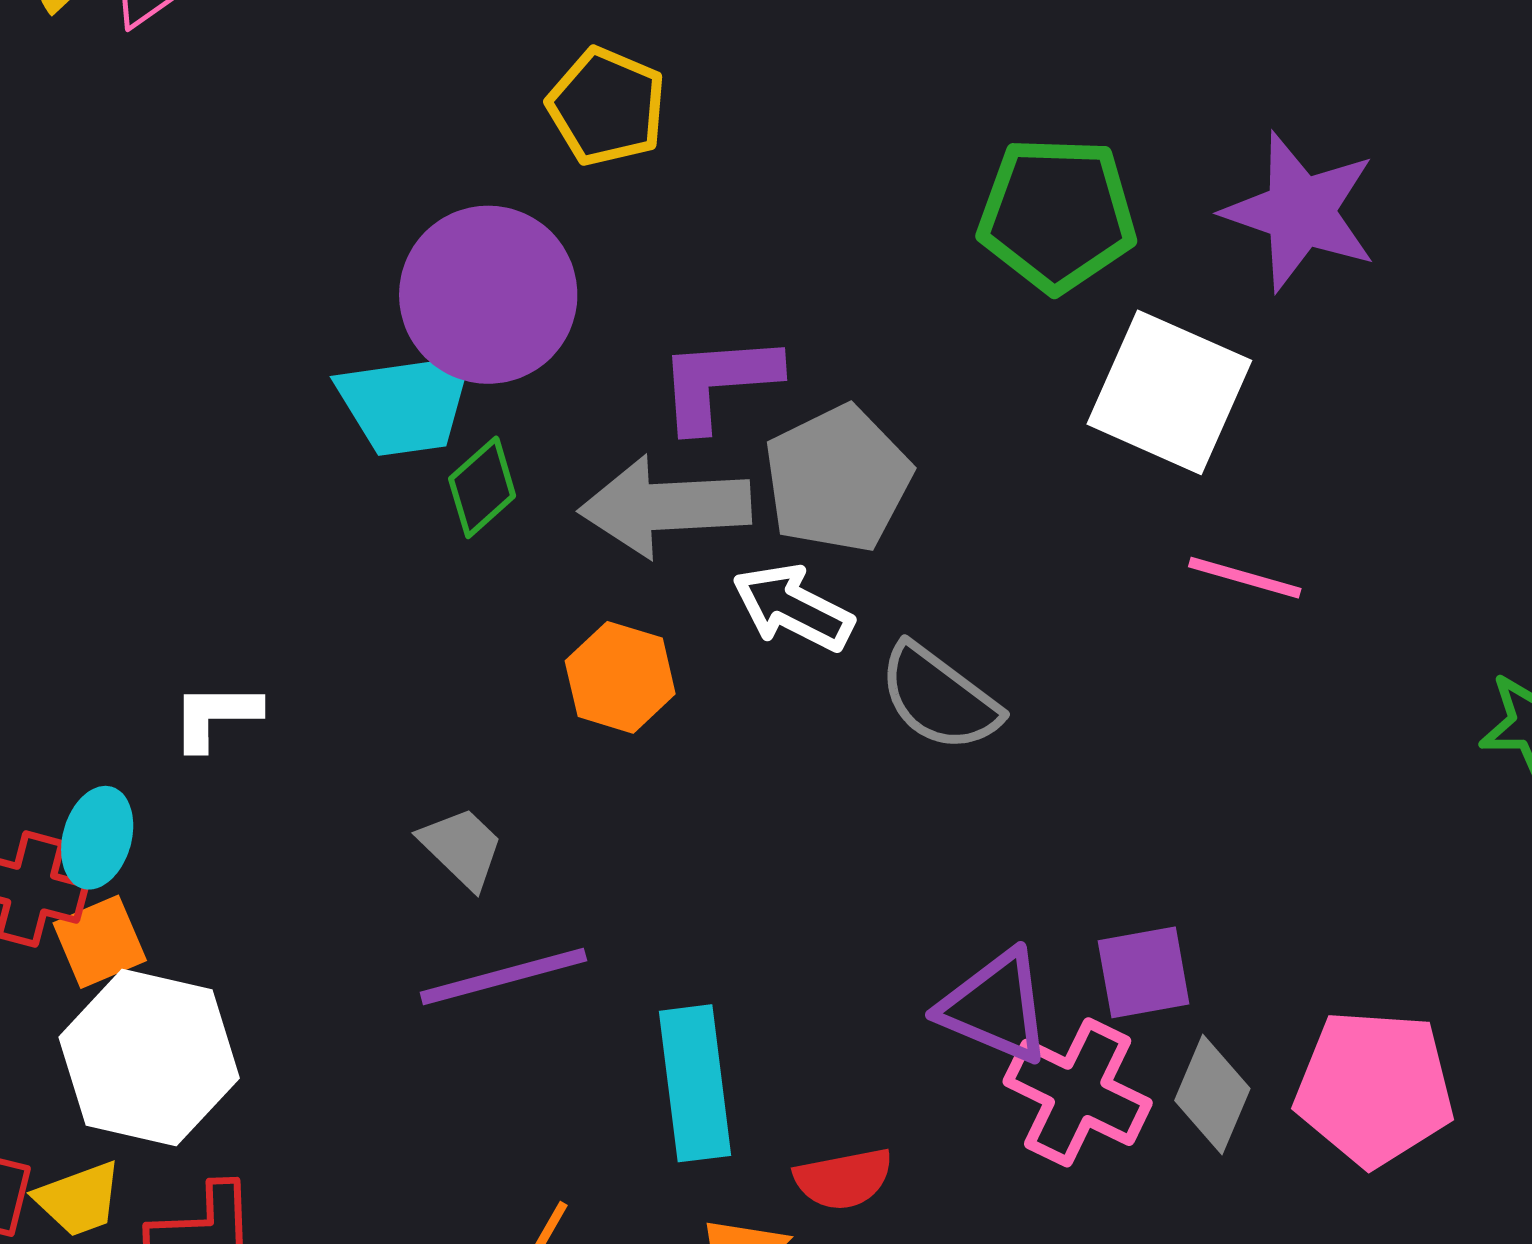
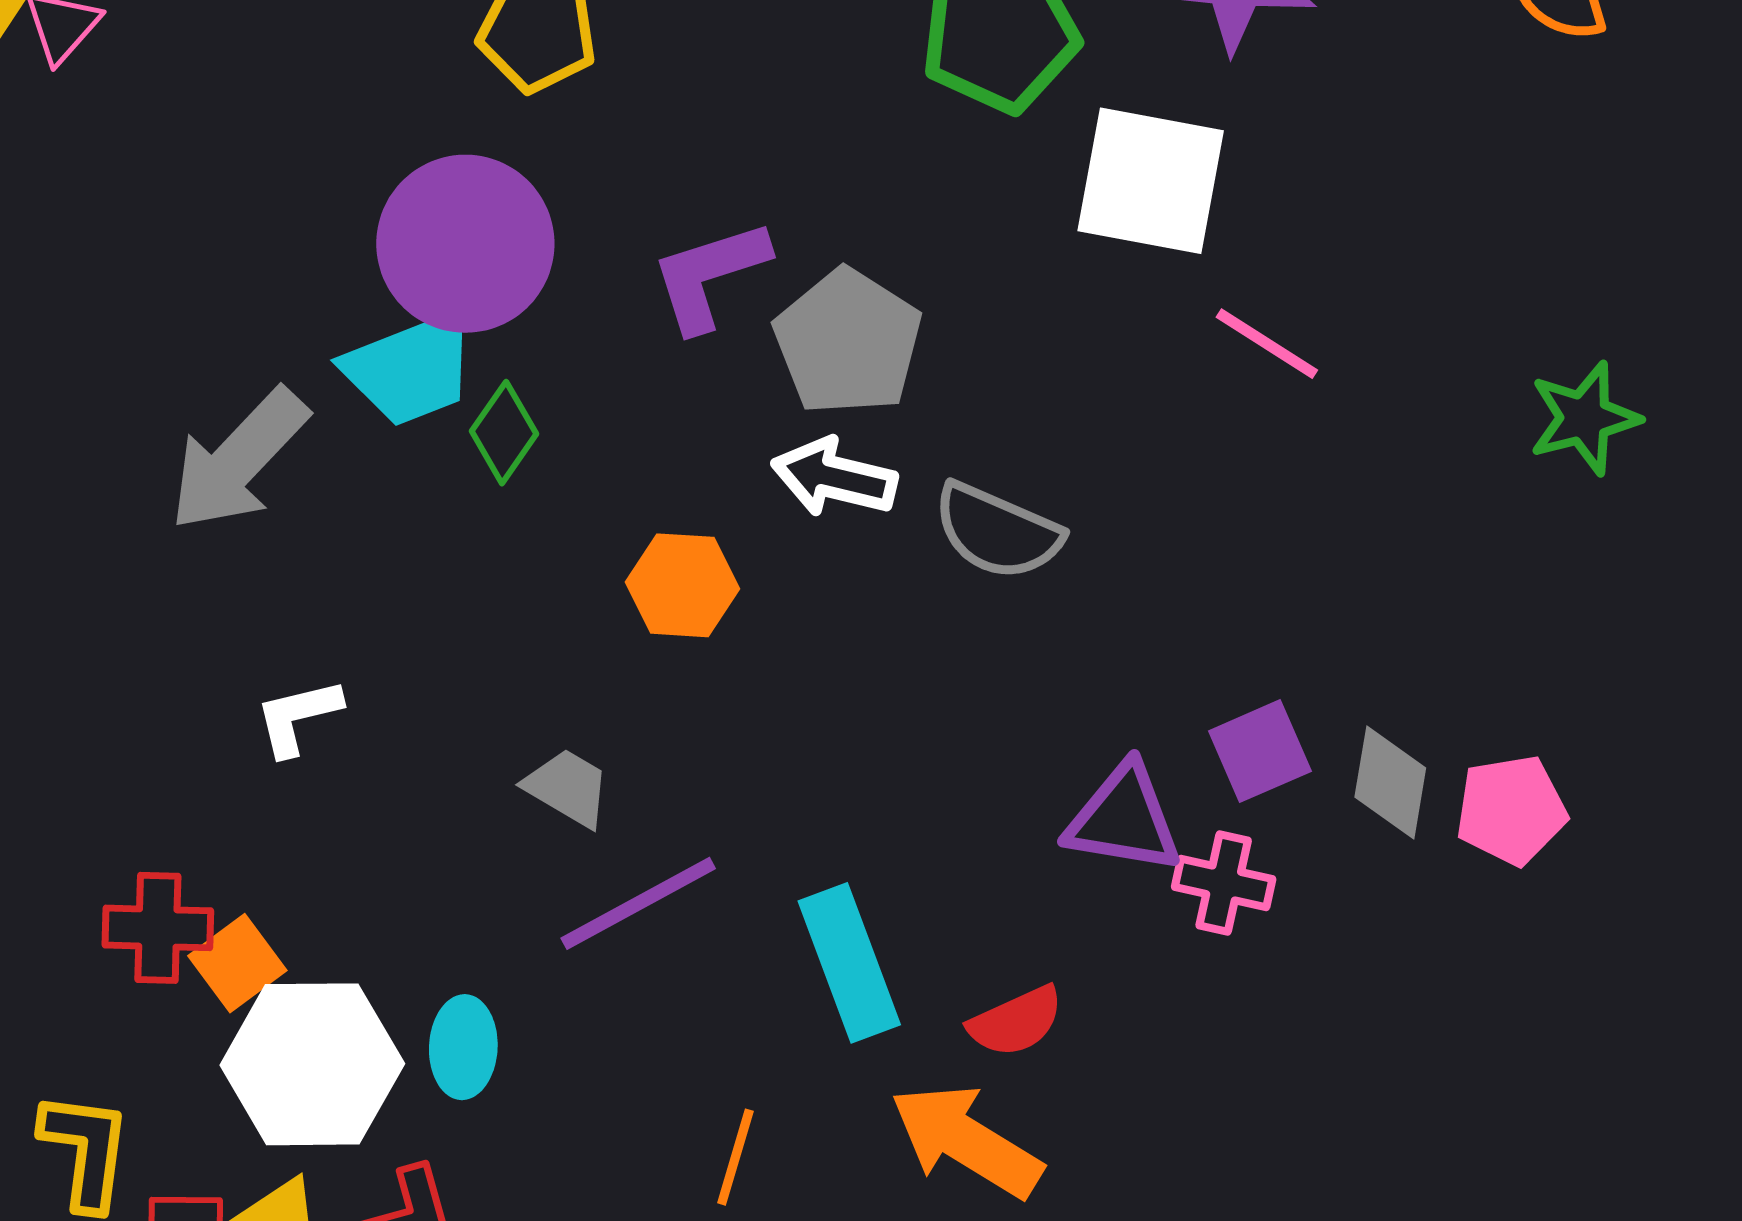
gray arrow: (665, 507) -> (238, 460), moved, turned -30
pink line: (1245, 578) -> (1267, 344), turned 30
cyan ellipse: (97, 838) -> (463, 1047), moved
pink pentagon: (1374, 1088) -> (1511, 810), size x0.7
pink cross: (1078, 1092) -> (1224, 883), size x0.7
gray diamond: (1212, 1095) -> (1390, 782), moved

